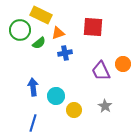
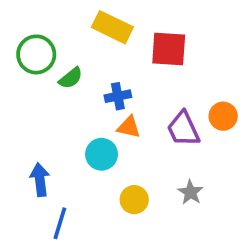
yellow rectangle: (41, 15) -> (112, 27), moved
orange triangle: (58, 33) -> (129, 127), moved, turned 32
blue arrow: (33, 87) -> (40, 180), moved
cyan circle: (56, 96) -> (102, 154), moved

